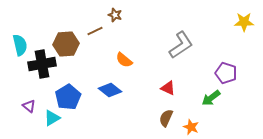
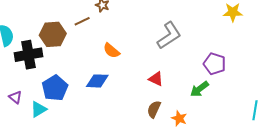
blue diamond: (110, 90) -> (97, 81), turned -35

